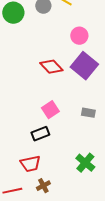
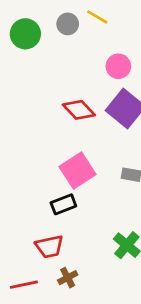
pink square: (50, 110) -> (78, 171), size x1.4

